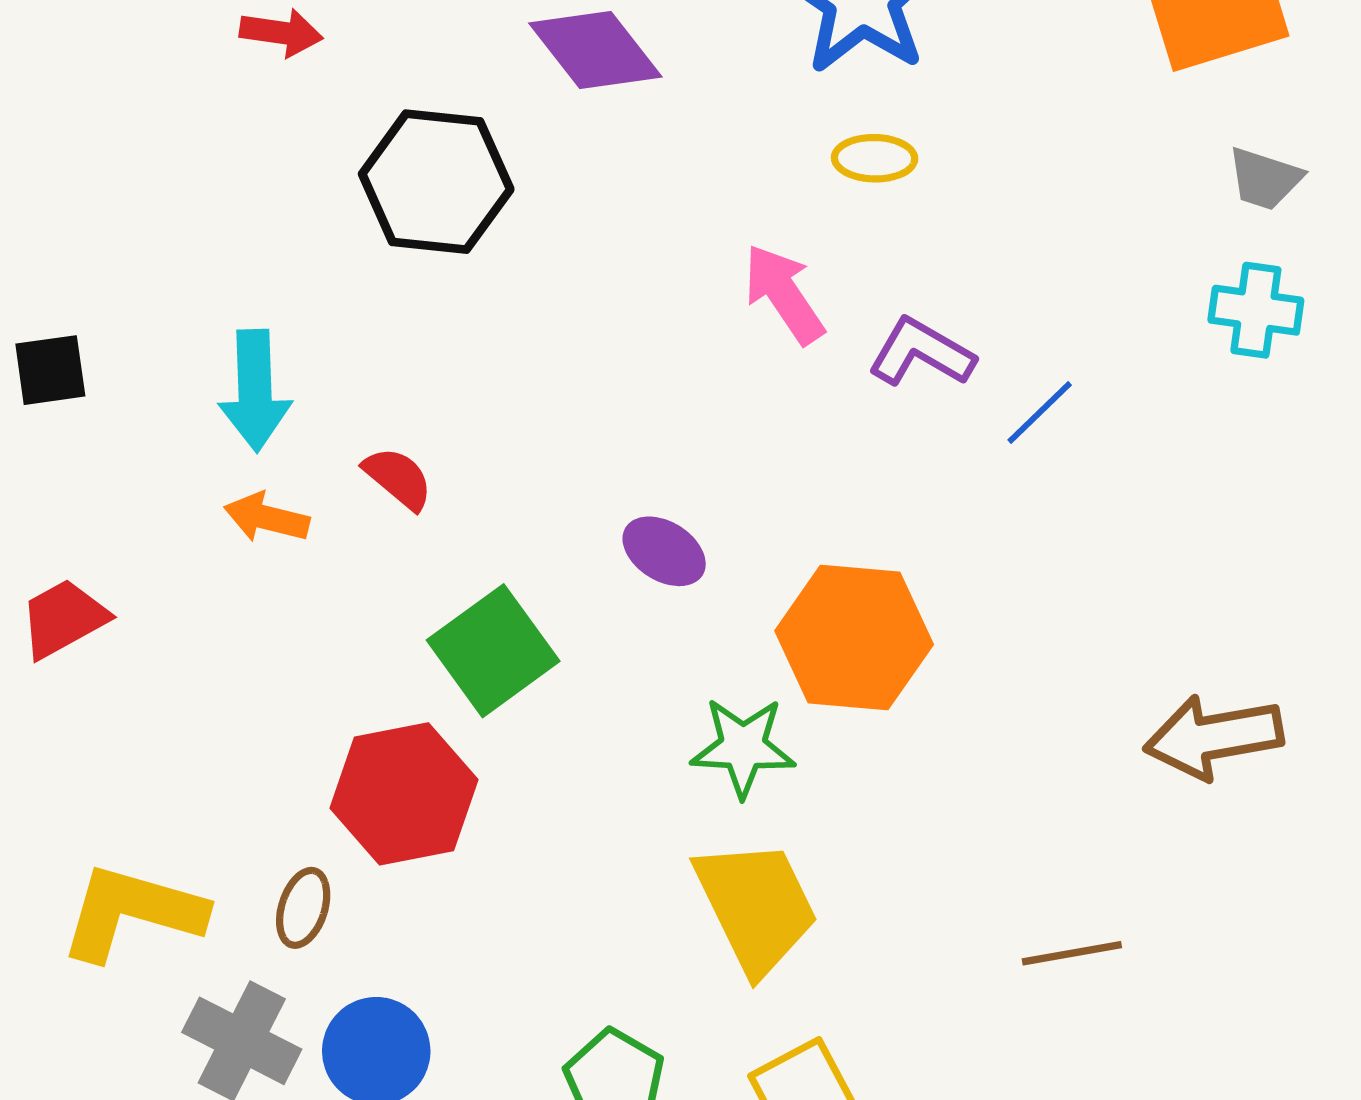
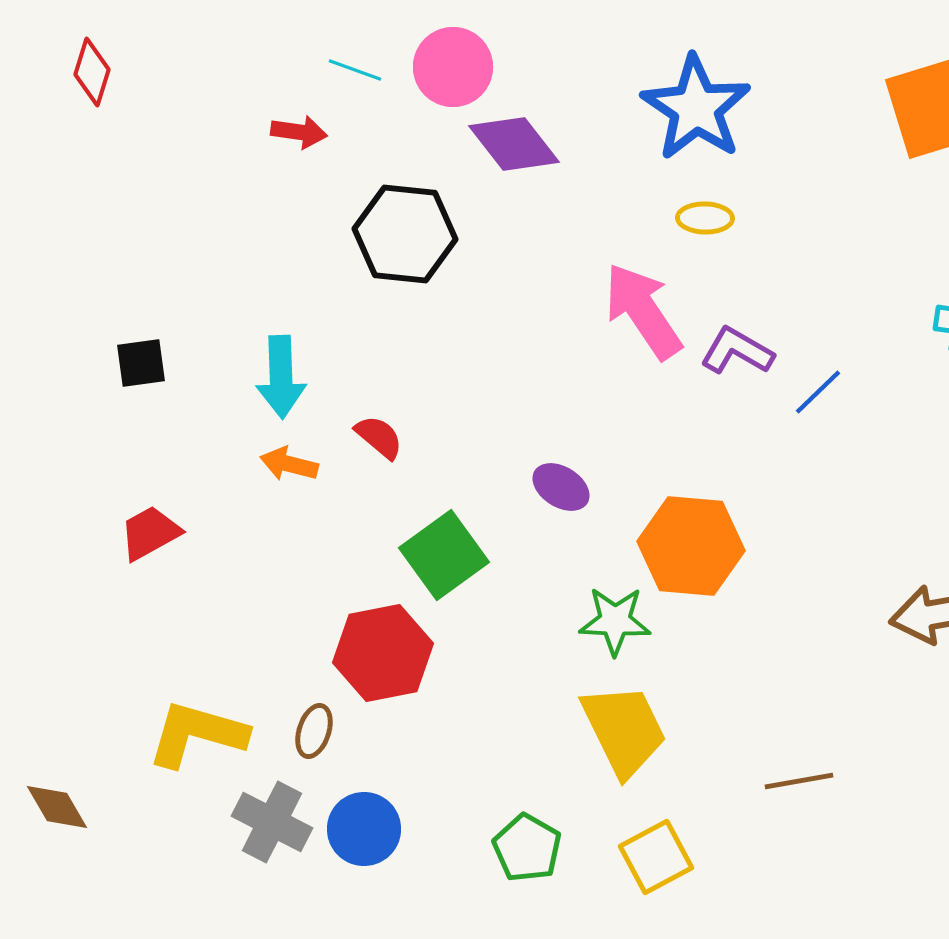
pink arrow: (784, 294) -> (643, 311), size x1.4
brown line: (1072, 953) -> (799, 781), moved

